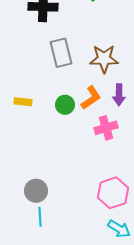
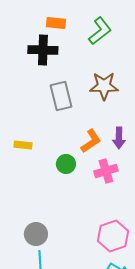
brown star: (104, 59) -> (104, 86), moved
green circle: (65, 105) -> (66, 164), moved

